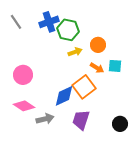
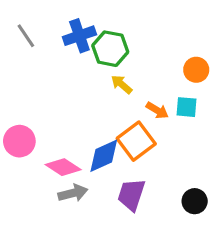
orange circle: (98, 45) -> (196, 70), moved
yellow arrow: (75, 52) -> (122, 84), turned -120
pink circle: (23, 75) -> (19, 141), moved
pink diamond: (24, 106) -> (63, 167), moved

